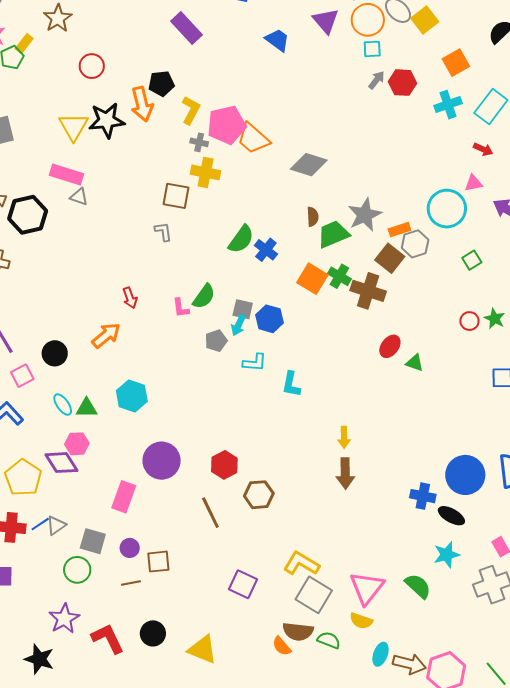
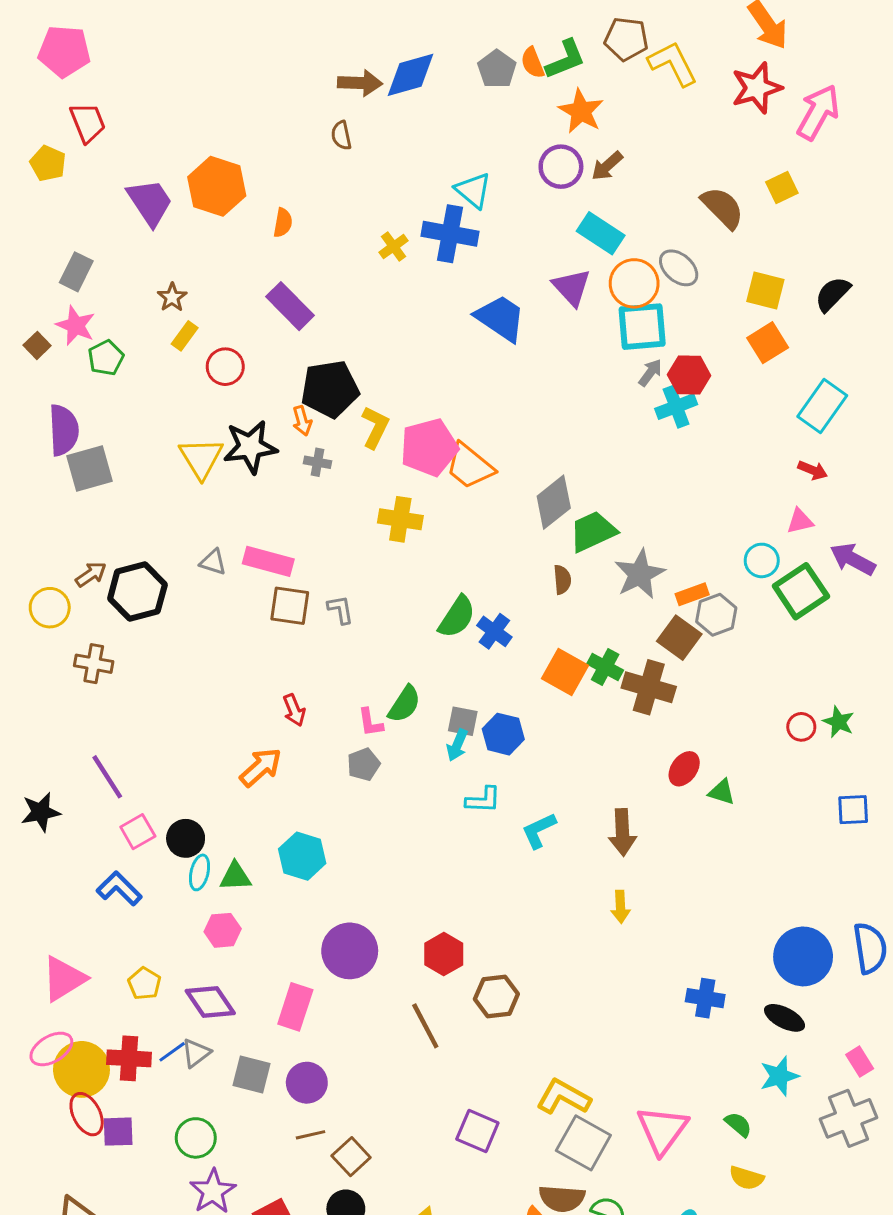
brown star: (58, 18) -> (172, 297), size x0.7
yellow square: (425, 20) -> (765, 291), moved, turned -36
purple rectangle: (187, 28) -> (290, 306), moved
blue trapezoid: (277, 40) -> (500, 318), size x1.4
yellow rectangle: (24, 44) -> (185, 336), moved
cyan square: (372, 49) -> (642, 327), size x1.8
black pentagon: (161, 84) -> (330, 389), size x1.5
orange arrow: (142, 104) -> (302, 421), size x0.6
cyan cross: (448, 105) -> (676, 407), moved
gray cross: (199, 142) -> (318, 462), moved
gray diamond: (309, 165) -> (554, 502), turned -54
pink rectangle: (66, 175) -> (268, 561), moved
brown square: (176, 196) -> (290, 606), moved
cyan circle: (447, 209) -> (762, 560), size x0.6
green trapezoid: (333, 234) -> (593, 531), moved
green square: (472, 260) -> (801, 591), moved, size x1.8
gray pentagon: (216, 341) -> (363, 764), moved
black circle: (55, 353) -> (186, 838), moved
cyan L-shape: (291, 384) -> (539, 830), turned 56
cyan ellipse: (63, 405) -> (199, 872), turned 50
purple diamond: (61, 463) -> (210, 1002), moved
brown arrow: (345, 473) -> (622, 832), moved
yellow pentagon: (23, 478) -> (144, 984), size x0.6
blue cross: (423, 496) -> (705, 998), moved
purple circle: (130, 548) -> (307, 1083), size x1.4
brown square: (158, 562) -> (351, 1157), moved, turned -35
green circle: (77, 570) -> (196, 1138), moved
green semicircle: (418, 586) -> (738, 1124), size x0.7
yellow semicircle: (361, 621) -> (747, 1178), moved

